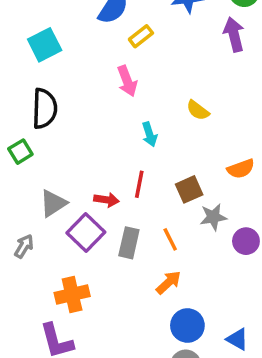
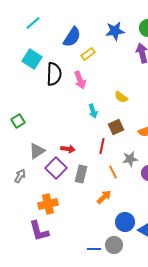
cyan square: (45, 45) -> (32, 59), turned -30
black semicircle: (45, 109) -> (54, 74), moved
red line: (139, 184) -> (102, 146), moved
brown square: (189, 189) -> (116, 127), moved
orange line: (170, 239) -> (113, 172), moved
blue circle: (187, 325) -> (125, 222), moved

